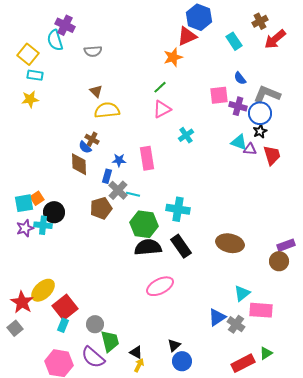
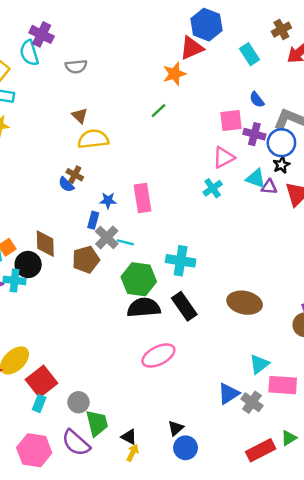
pink triangle: (162, 109) -> (224, 157), moved
cyan cross: (186, 135) -> (213, 188), moved
brown diamond: (79, 164) -> (45, 244), moved

